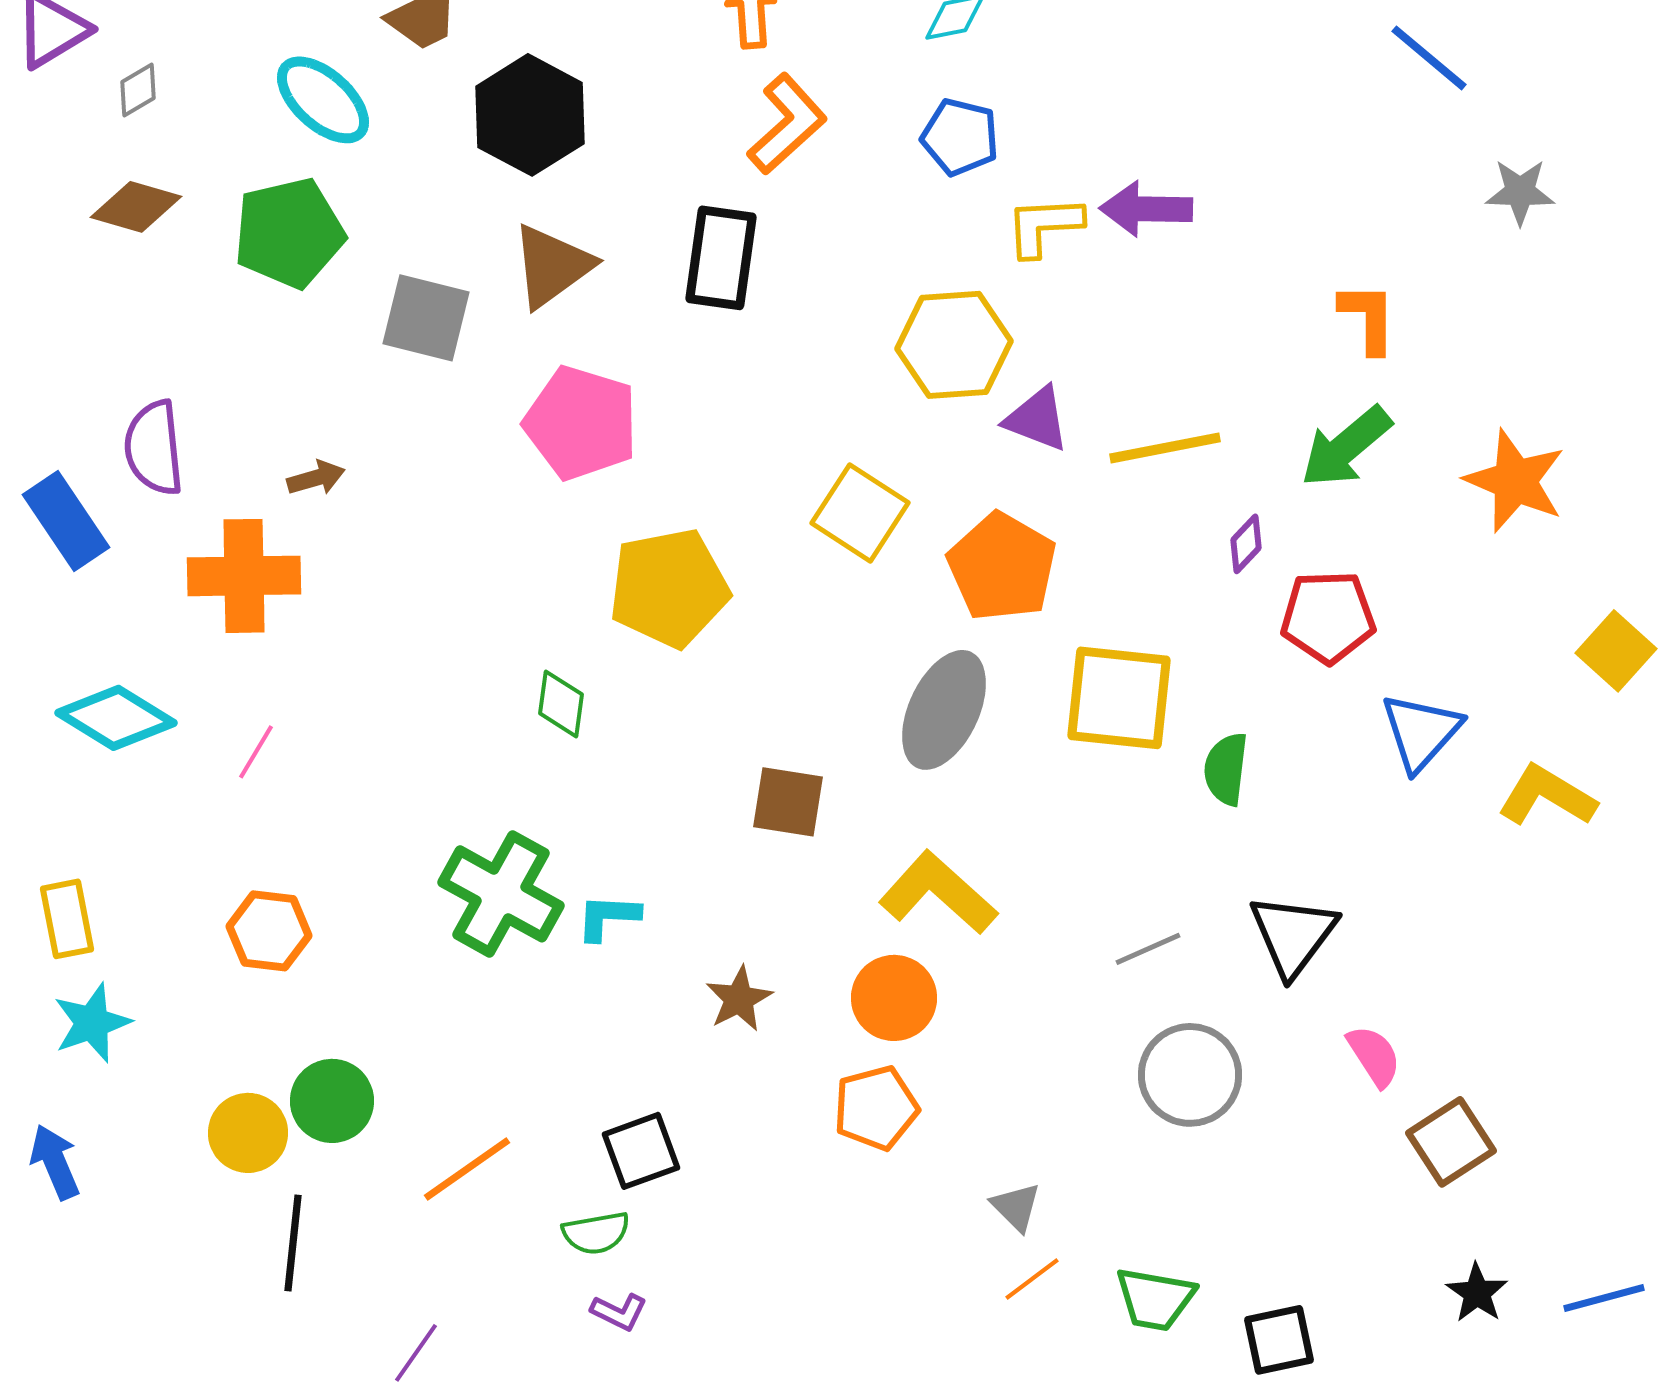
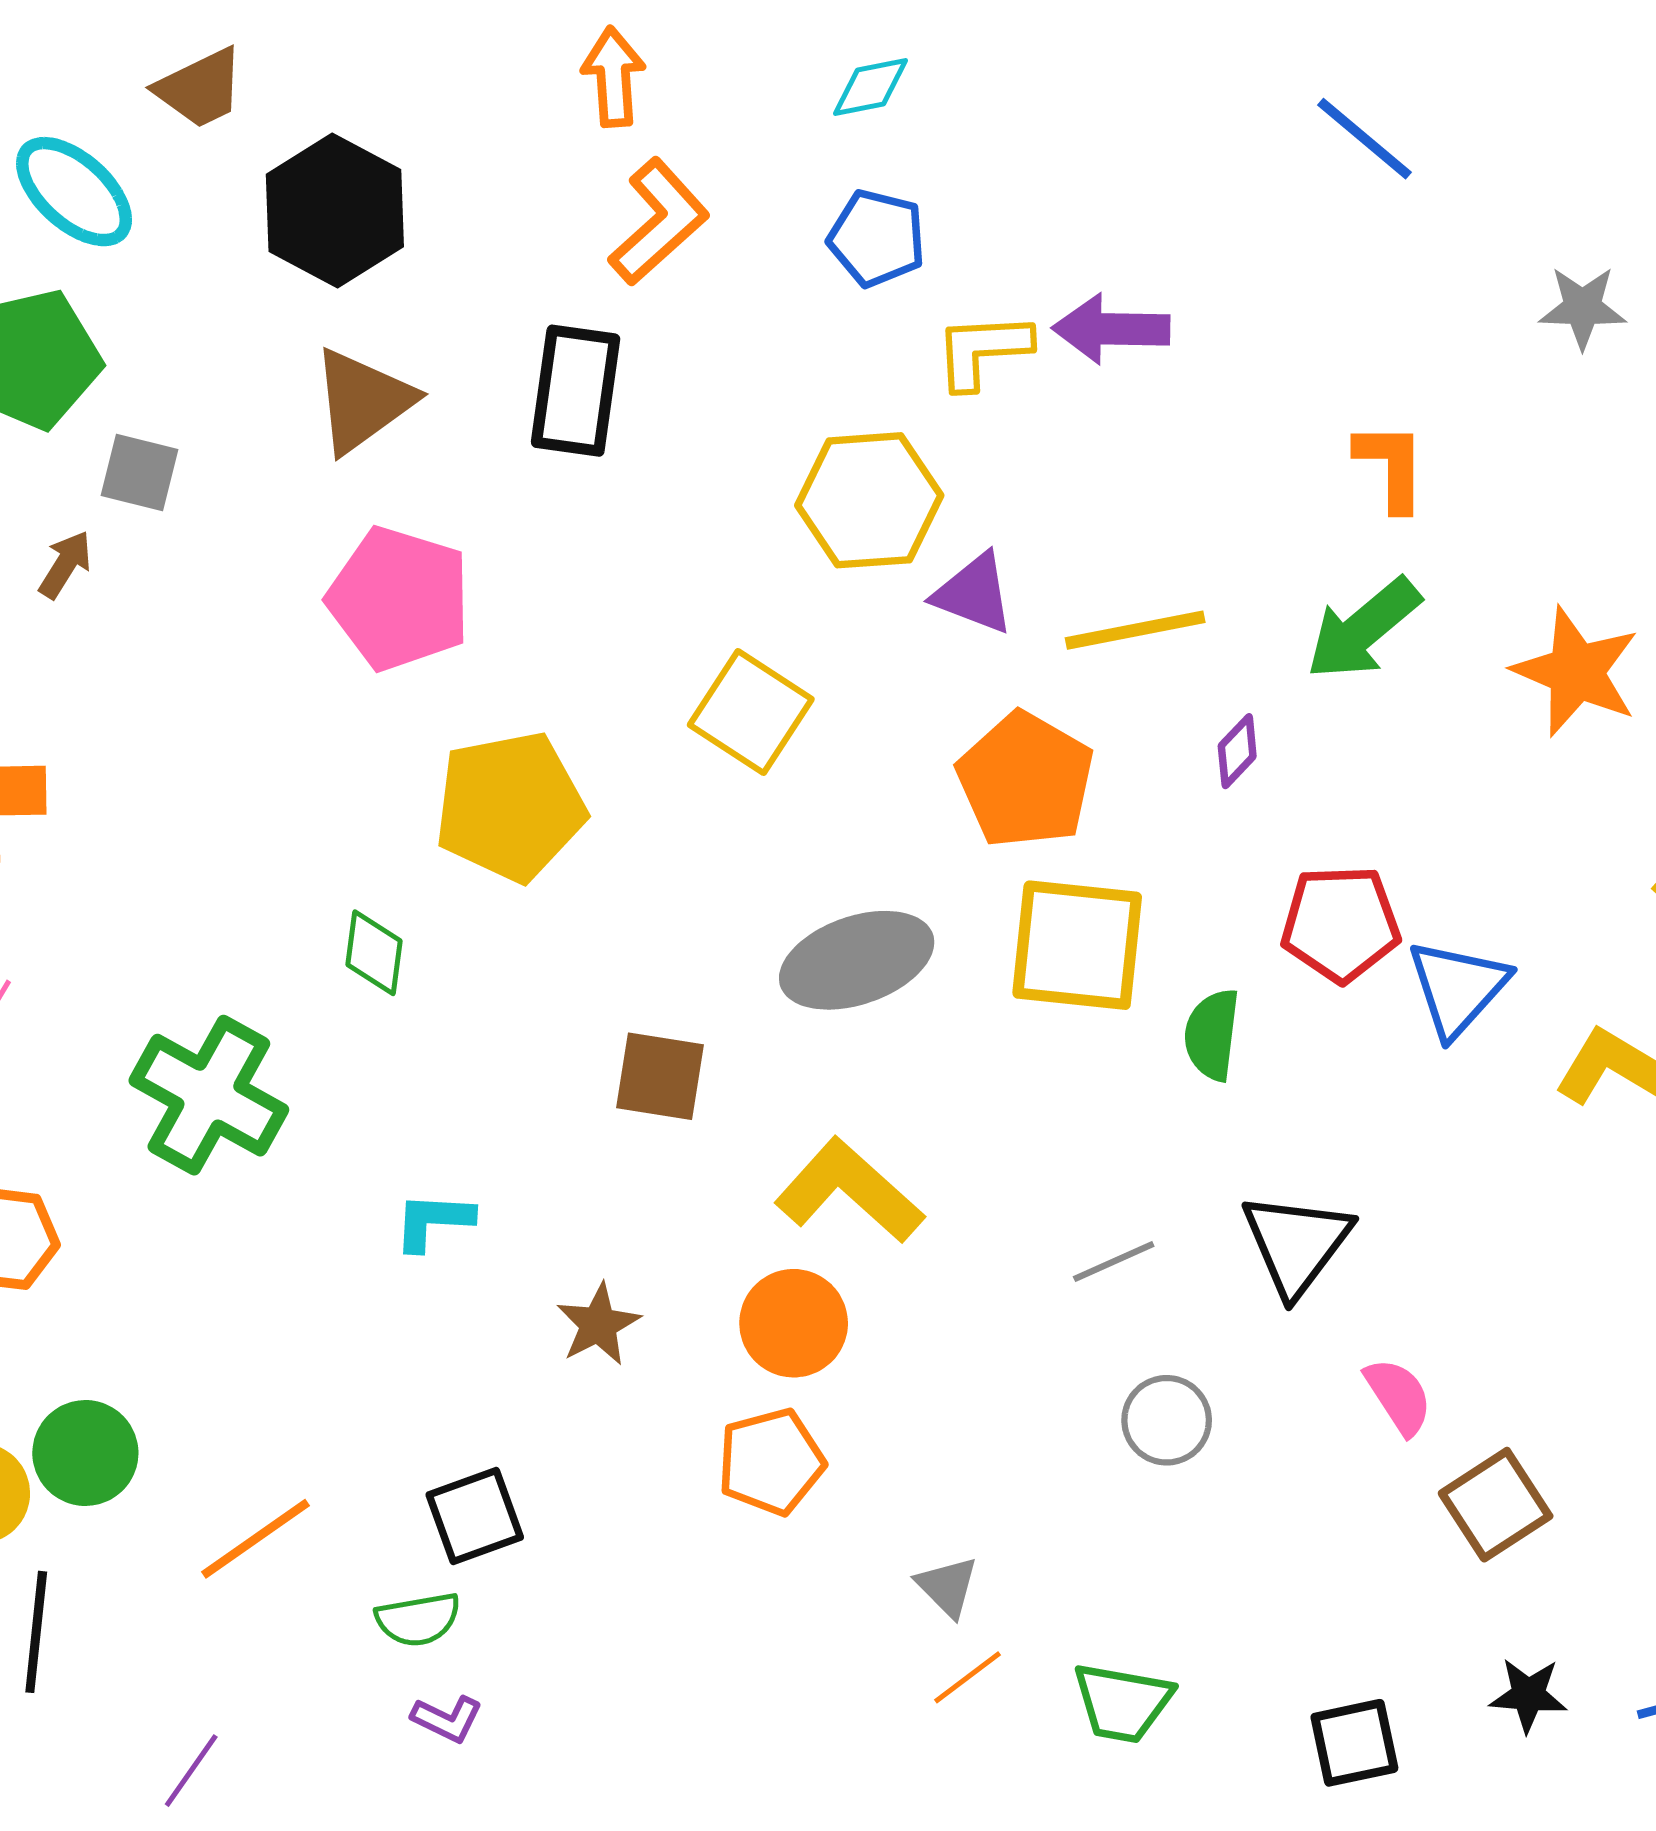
blue line: (1429, 58) -> (1364, 139), moved
gray square: (426, 318) -> (140, 473), moved, size x0.7
brown arrow: (316, 478) -> (65, 565), moved, turned -42
orange pentagon: (1002, 567) -> (1025, 780), moved
red pentagon: (1328, 617) -> (1341, 924), moved
gray ellipse: (944, 710) -> (857, 960), turned 46
green cross: (501, 894) -> (209, 1095), moved
gray circle: (1190, 1075) -> (1167, 1420), size x0.7
black star: (1477, 1293) -> (1528, 1695), turned -30
black square: (1279, 1340) -> (1354, 1743), moved

